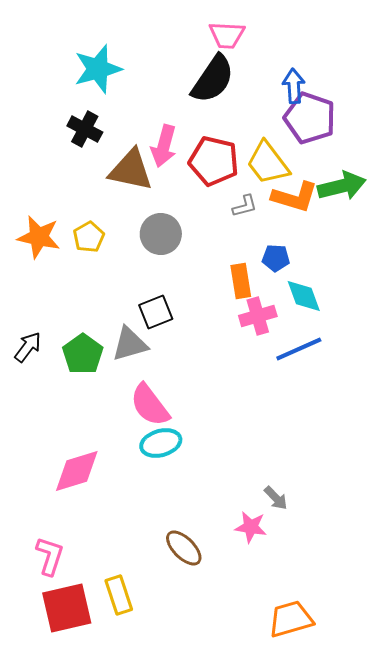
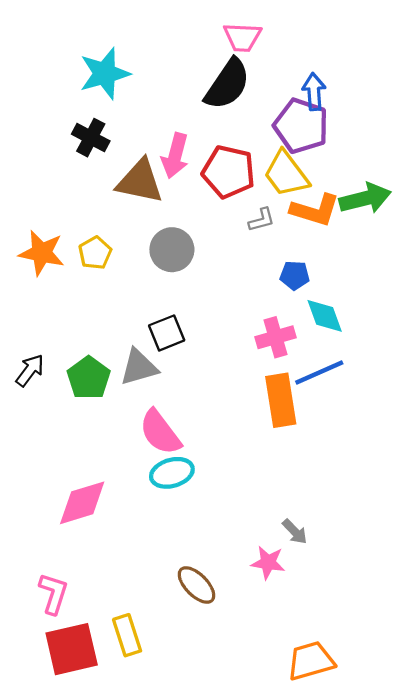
purple pentagon: (310, 118) -> (301, 126), moved
orange rectangle: (241, 281) -> (281, 400), moved, size x1.4

